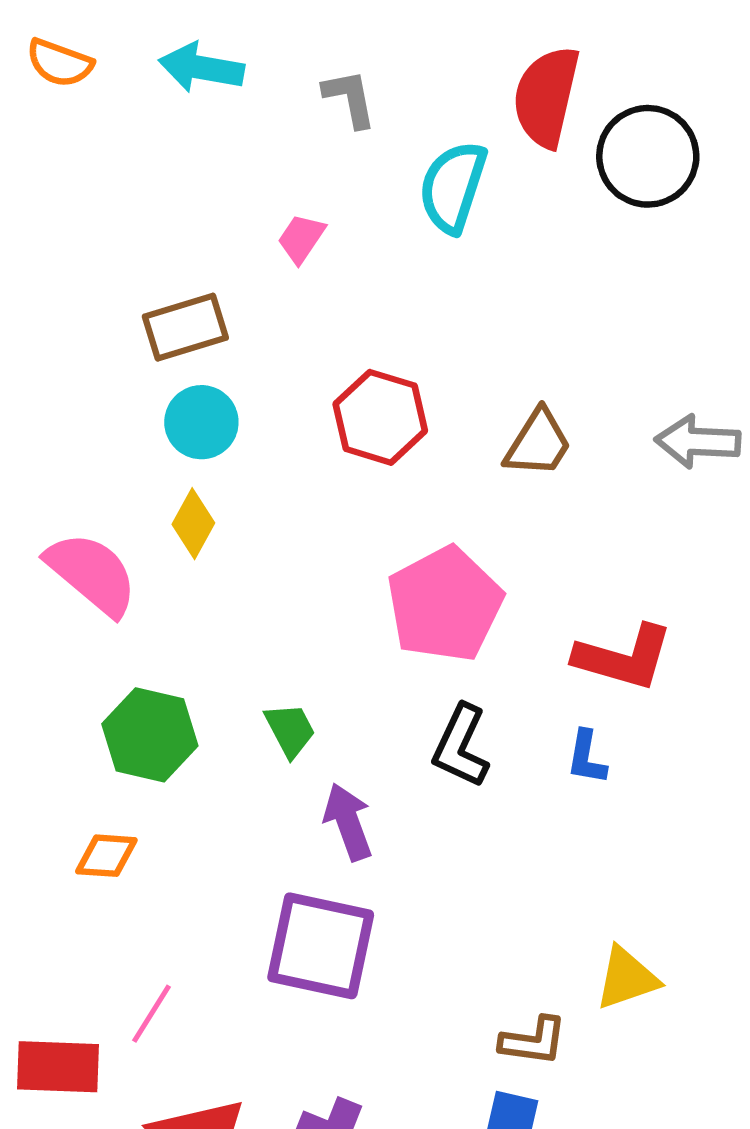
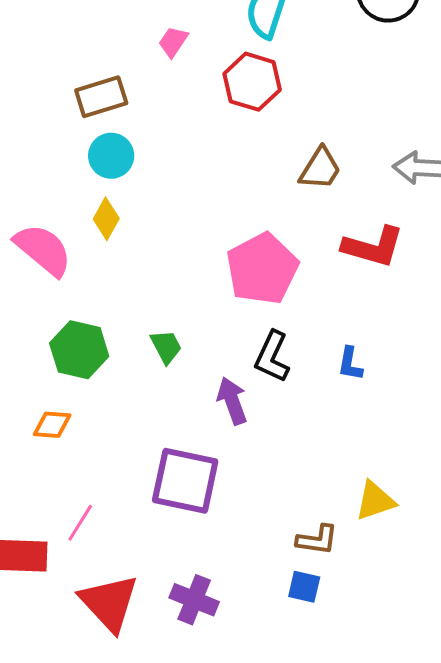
red hexagon: (380, 417) -> (252, 82), moved
red L-shape: (624, 657) -> (373, 247), moved
purple arrow: (348, 822) -> (232, 401), moved

